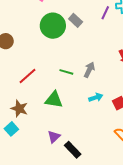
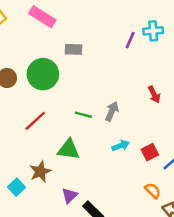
gray rectangle: (76, 20) -> (73, 49), moved, turned -40
green circle: (53, 26) -> (43, 74), moved
brown star: (19, 109) -> (40, 172), moved, turned 30

